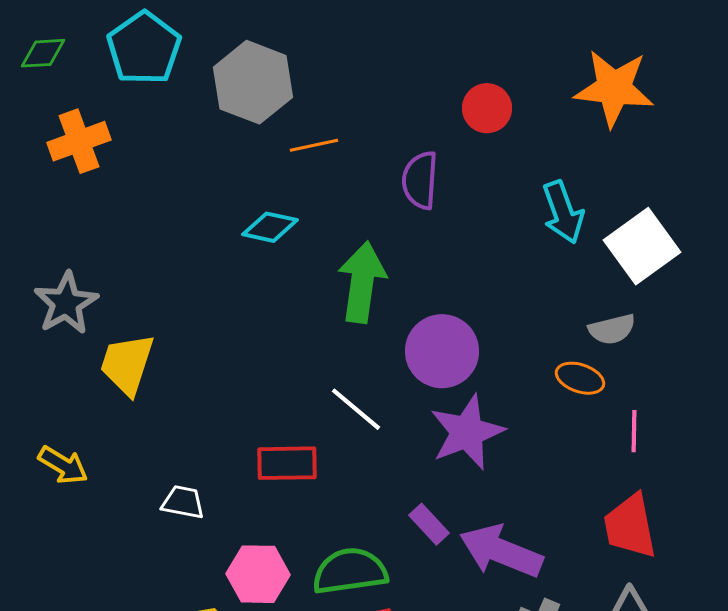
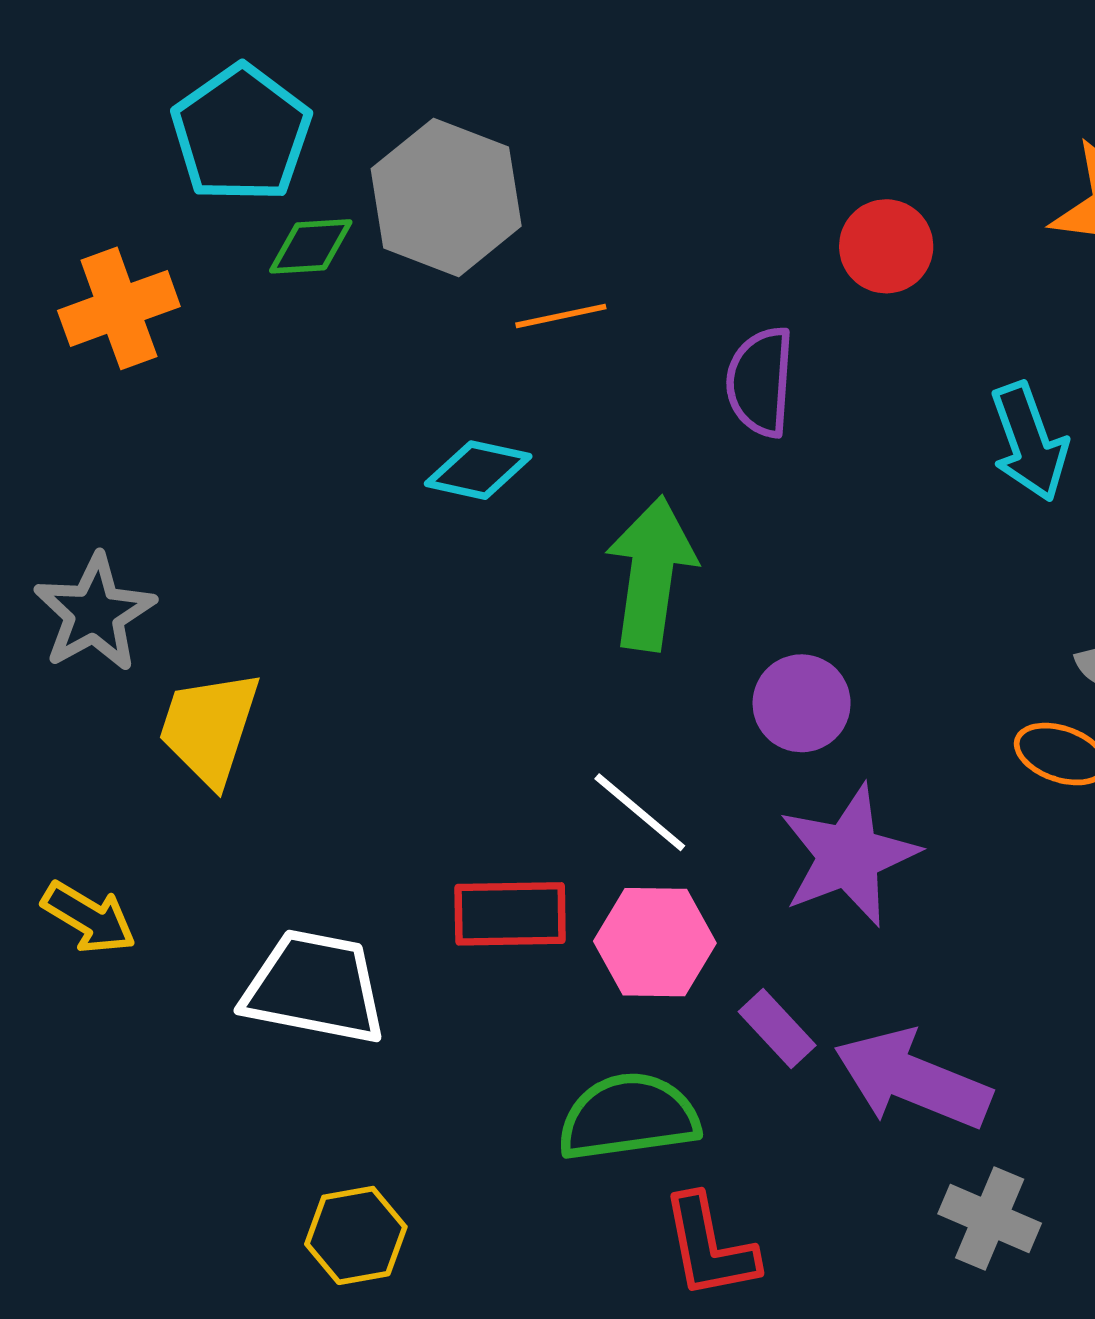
green diamond: (43, 53) -> (311, 246), moved
purple circle: (442, 351) -> (802, 703), size x0.7
white trapezoid: (183, 502) -> (315, 987), size x1.8
pink hexagon: (258, 574) -> (655, 942), moved

